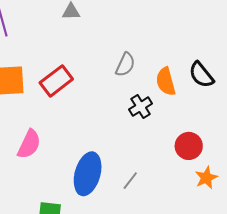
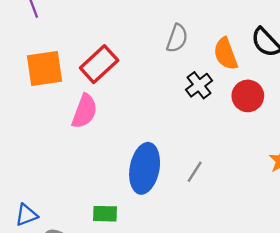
pink semicircle: (29, 144) -> (85, 111), moved
red circle: (189, 146) -> (248, 96), moved

